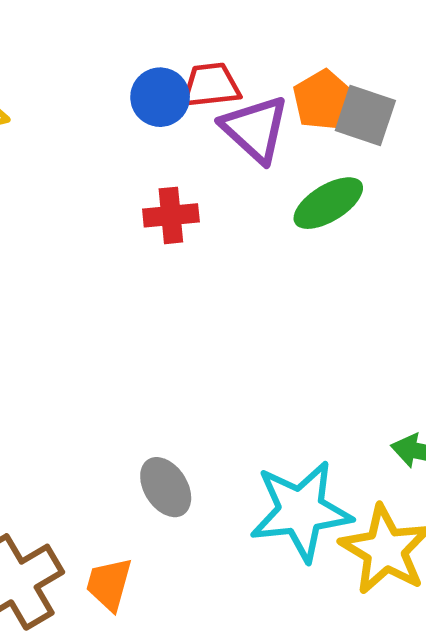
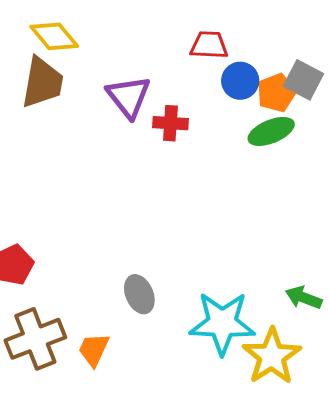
blue circle: (160, 97) -> (240, 81), moved
orange pentagon: (323, 100) -> (276, 93), moved
purple triangle: (255, 129) -> (129, 97), moved

